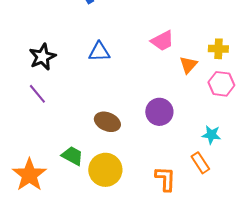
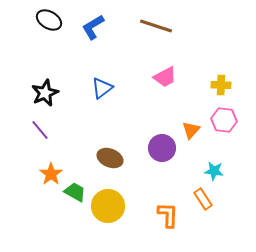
blue triangle: (99, 52) -> (102, 88), turned -35
orange triangle: (188, 65) -> (191, 130), moved
orange star: (29, 175) -> (51, 174), moved, size x0.7

